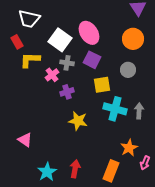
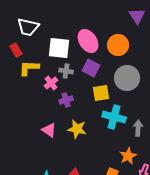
orange circle: (133, 39) -> (118, 45), moved
white square: (60, 40) -> (59, 48), turned -30
gray circle: (128, 70) -> (127, 78), size x1.6
gray arrow: (139, 111) -> (138, 128), moved
pink triangle: (25, 140) -> (49, 130), moved

